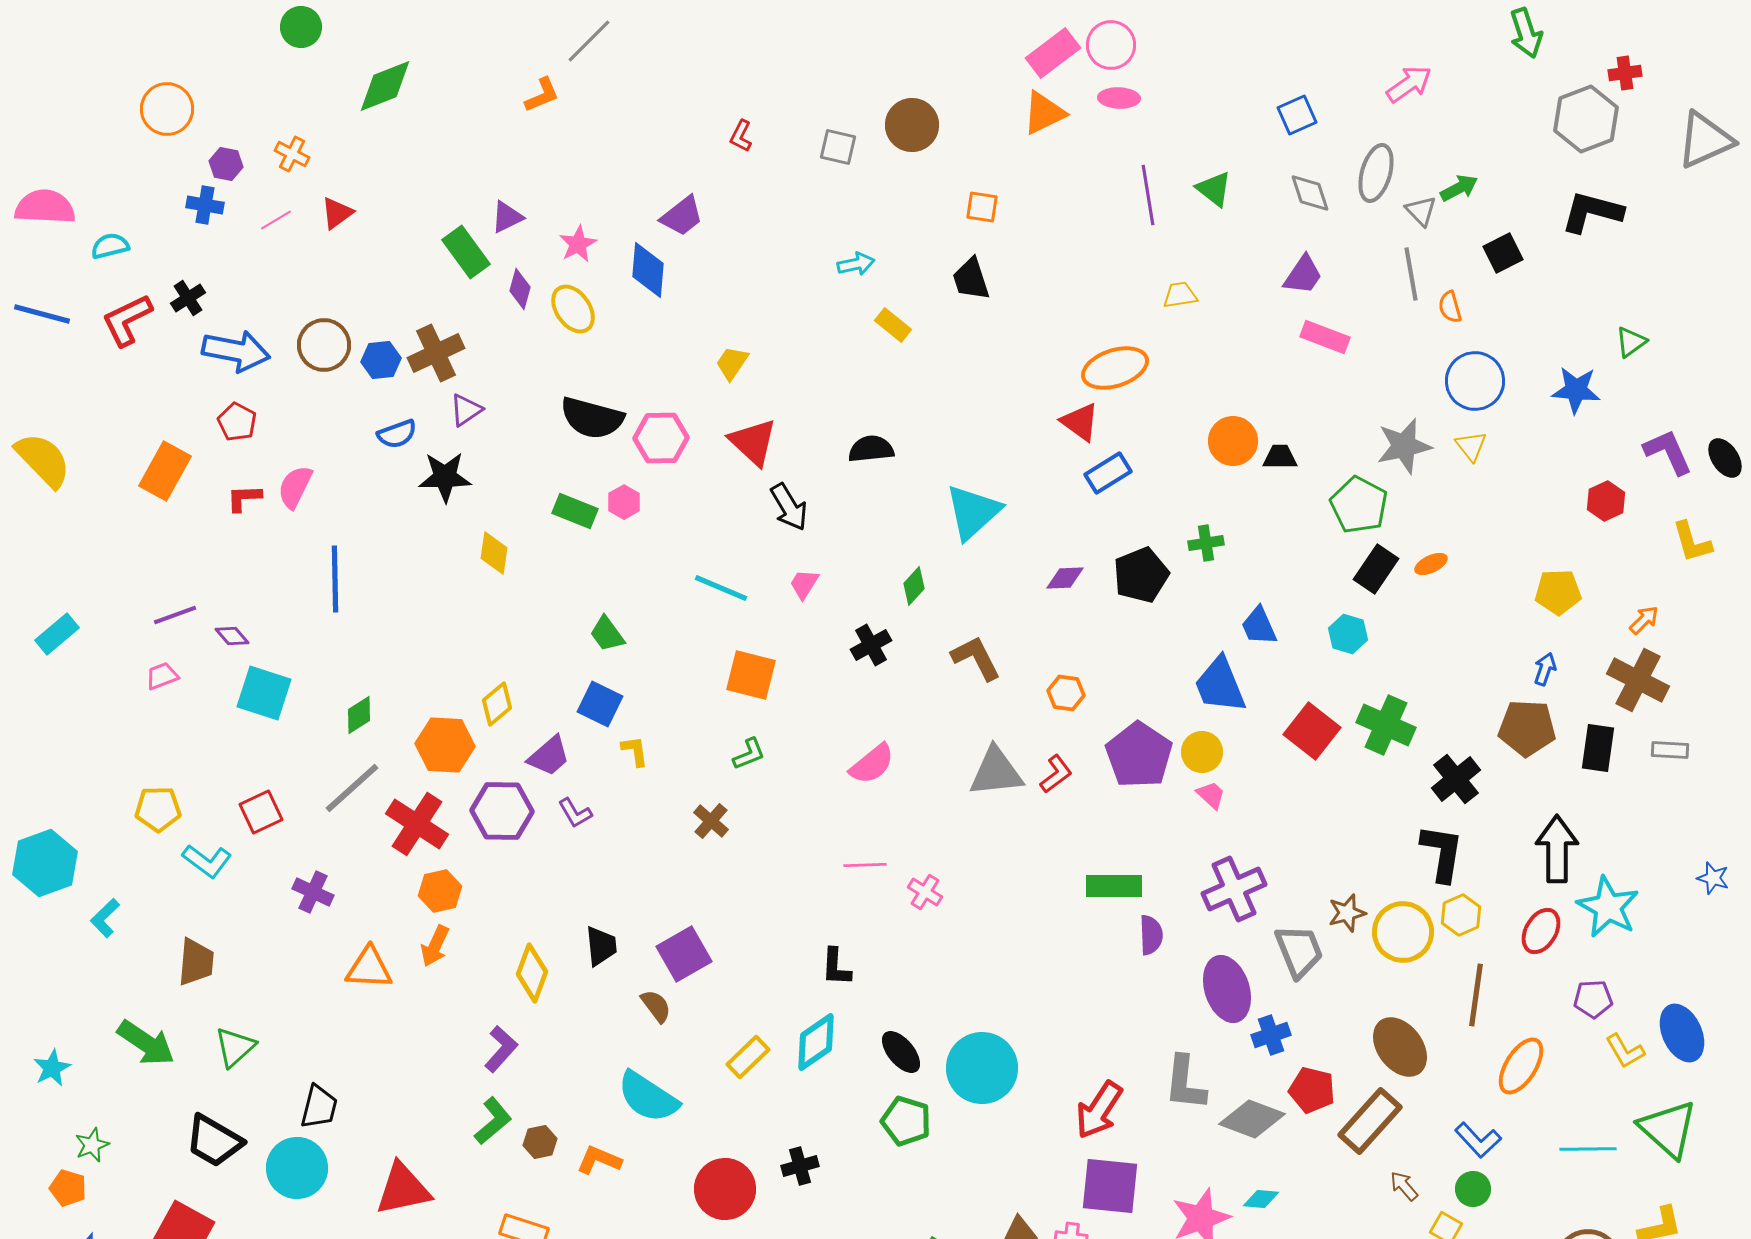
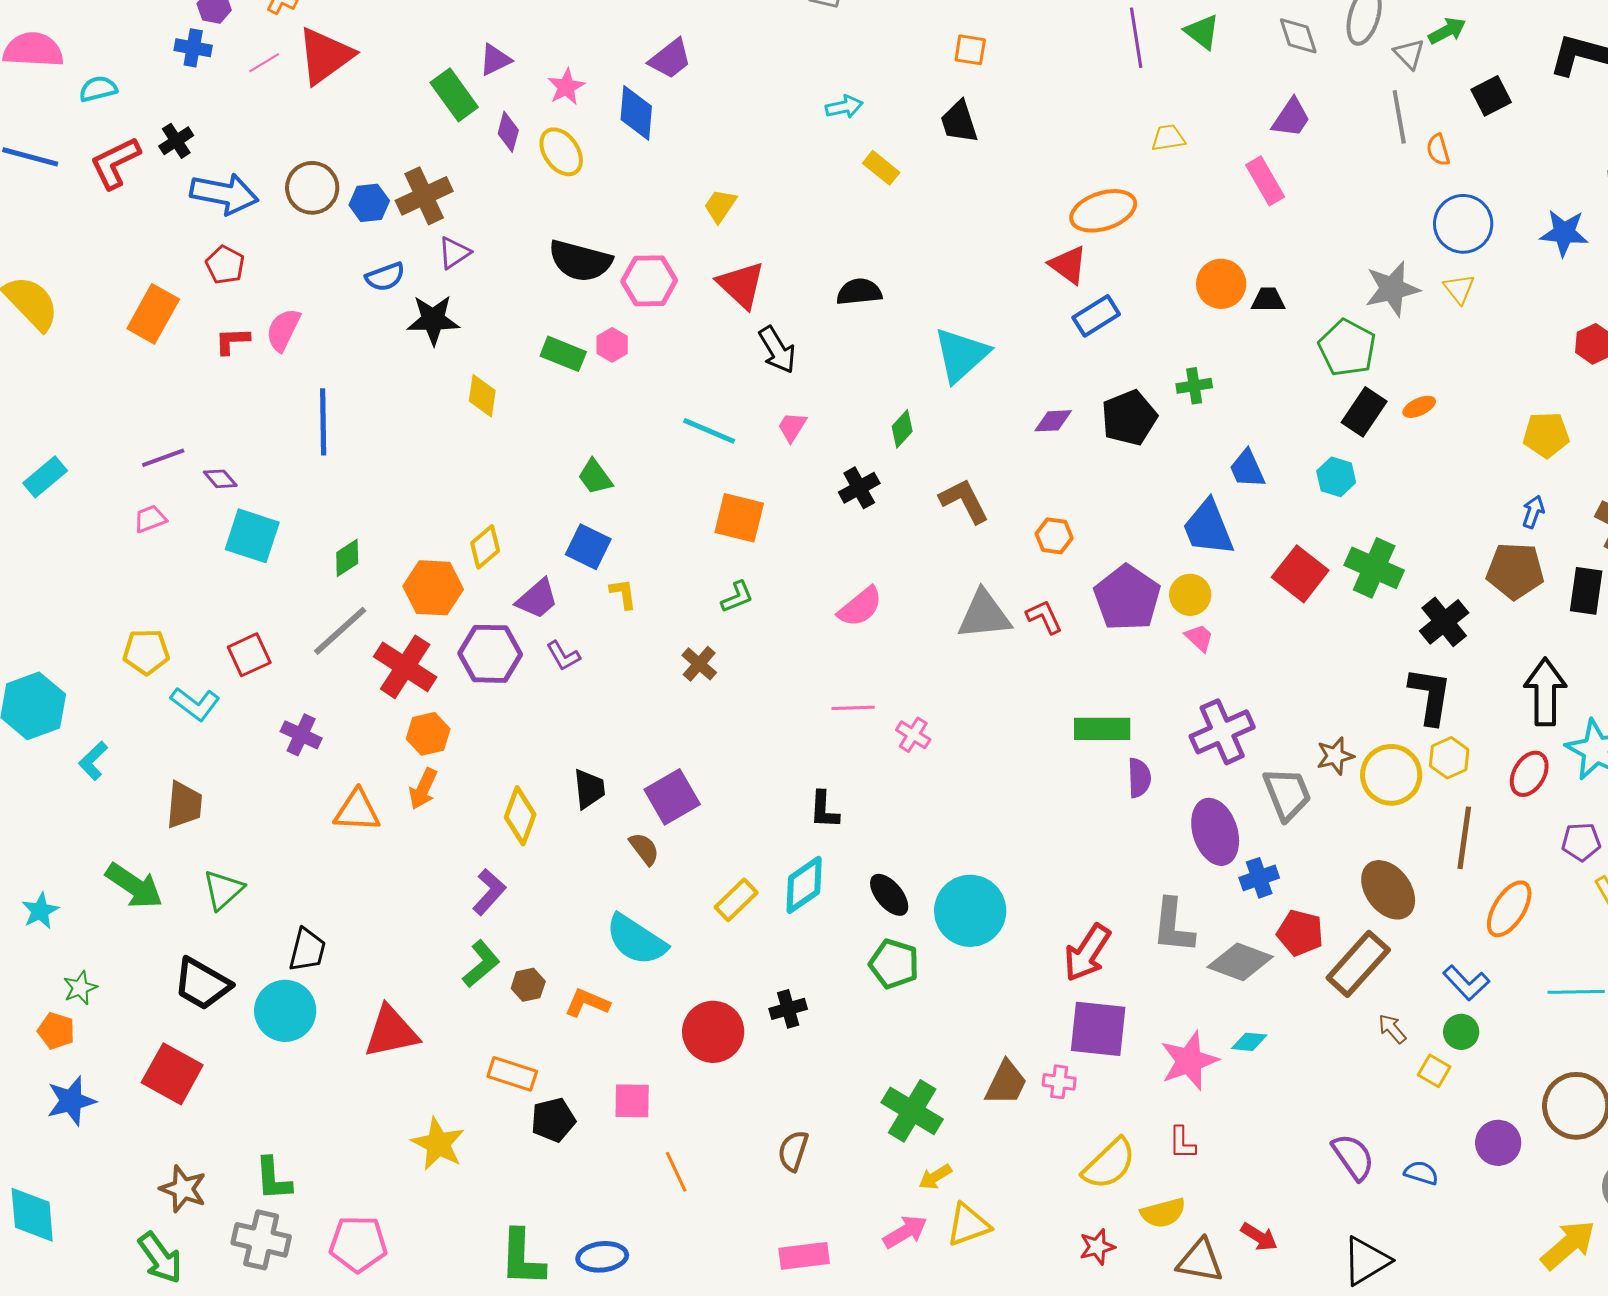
red triangle: (337, 213) -> (325, 56), size x1.8
pink rectangle: (1325, 337) -> (1265, 181), moved, turned 39
red L-shape: (1056, 774) -> (1044, 617), turned -78

